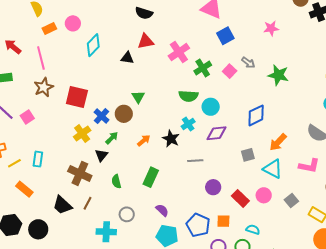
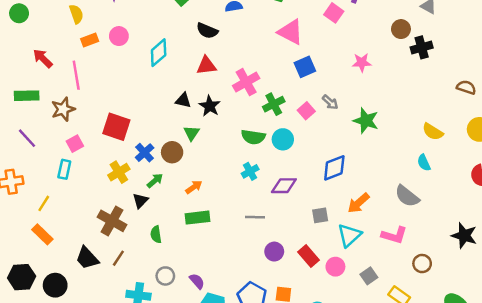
cyan diamond: (93, 45) -> (159, 53), moved
black triangle: (127, 58) -> (183, 100), moved
brown star: (44, 87) -> (63, 109), moved
cyan circle: (211, 107) -> (283, 139), moved
pink square: (27, 117) -> (75, 144), moved
black star: (171, 139) -> (210, 106), moved
cyan rectangle: (38, 159) -> (64, 169), moved
yellow line: (14, 163) -> (44, 203), moved, turned -32
cyan triangle: (273, 169) -> (349, 235), turned 45
green rectangle: (151, 177) -> (197, 218), moved, turned 54
red rectangle: (240, 198) -> (308, 256), moved
purple semicircle: (162, 210) -> (197, 281), moved

